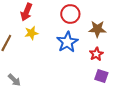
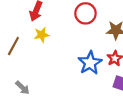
blue star: (67, 42) -> (90, 63), moved

